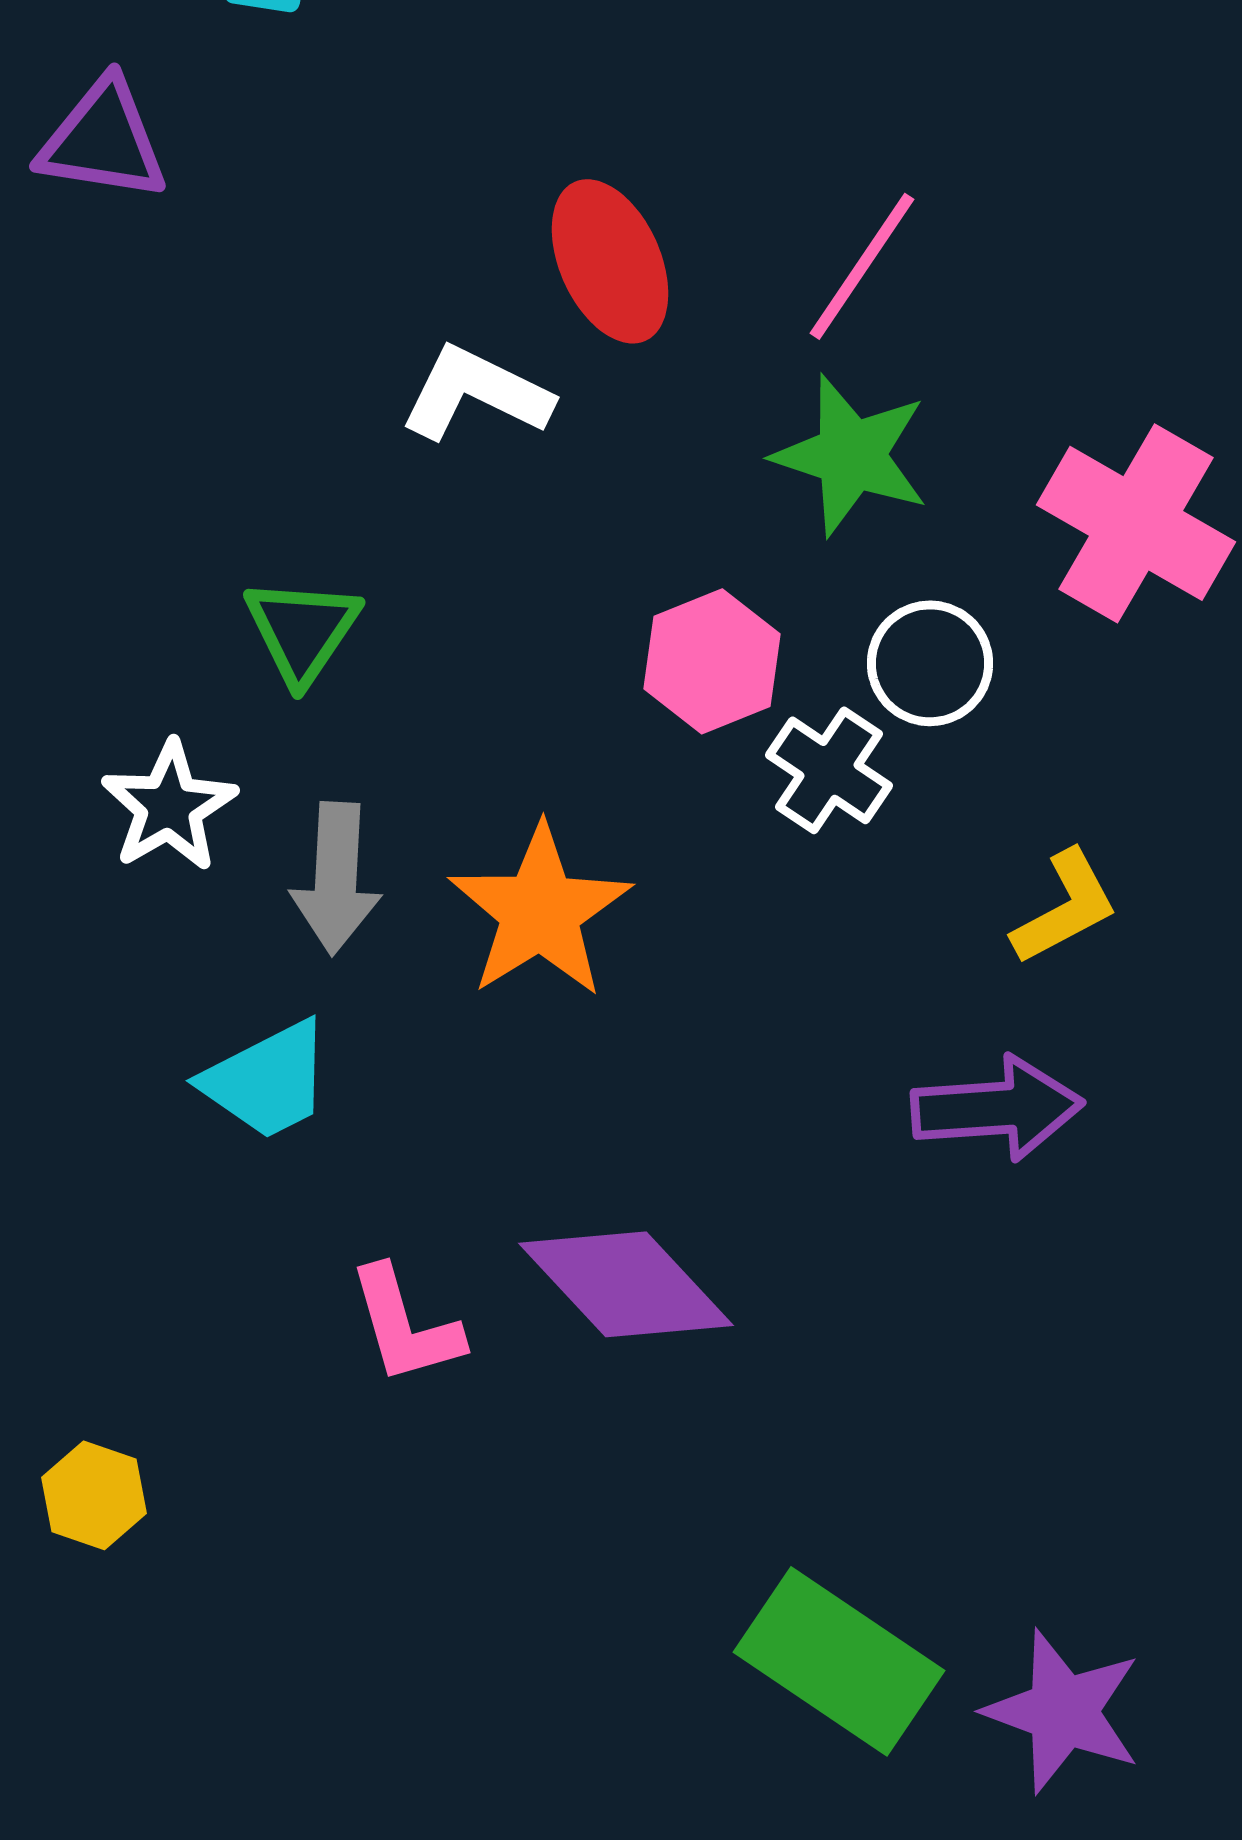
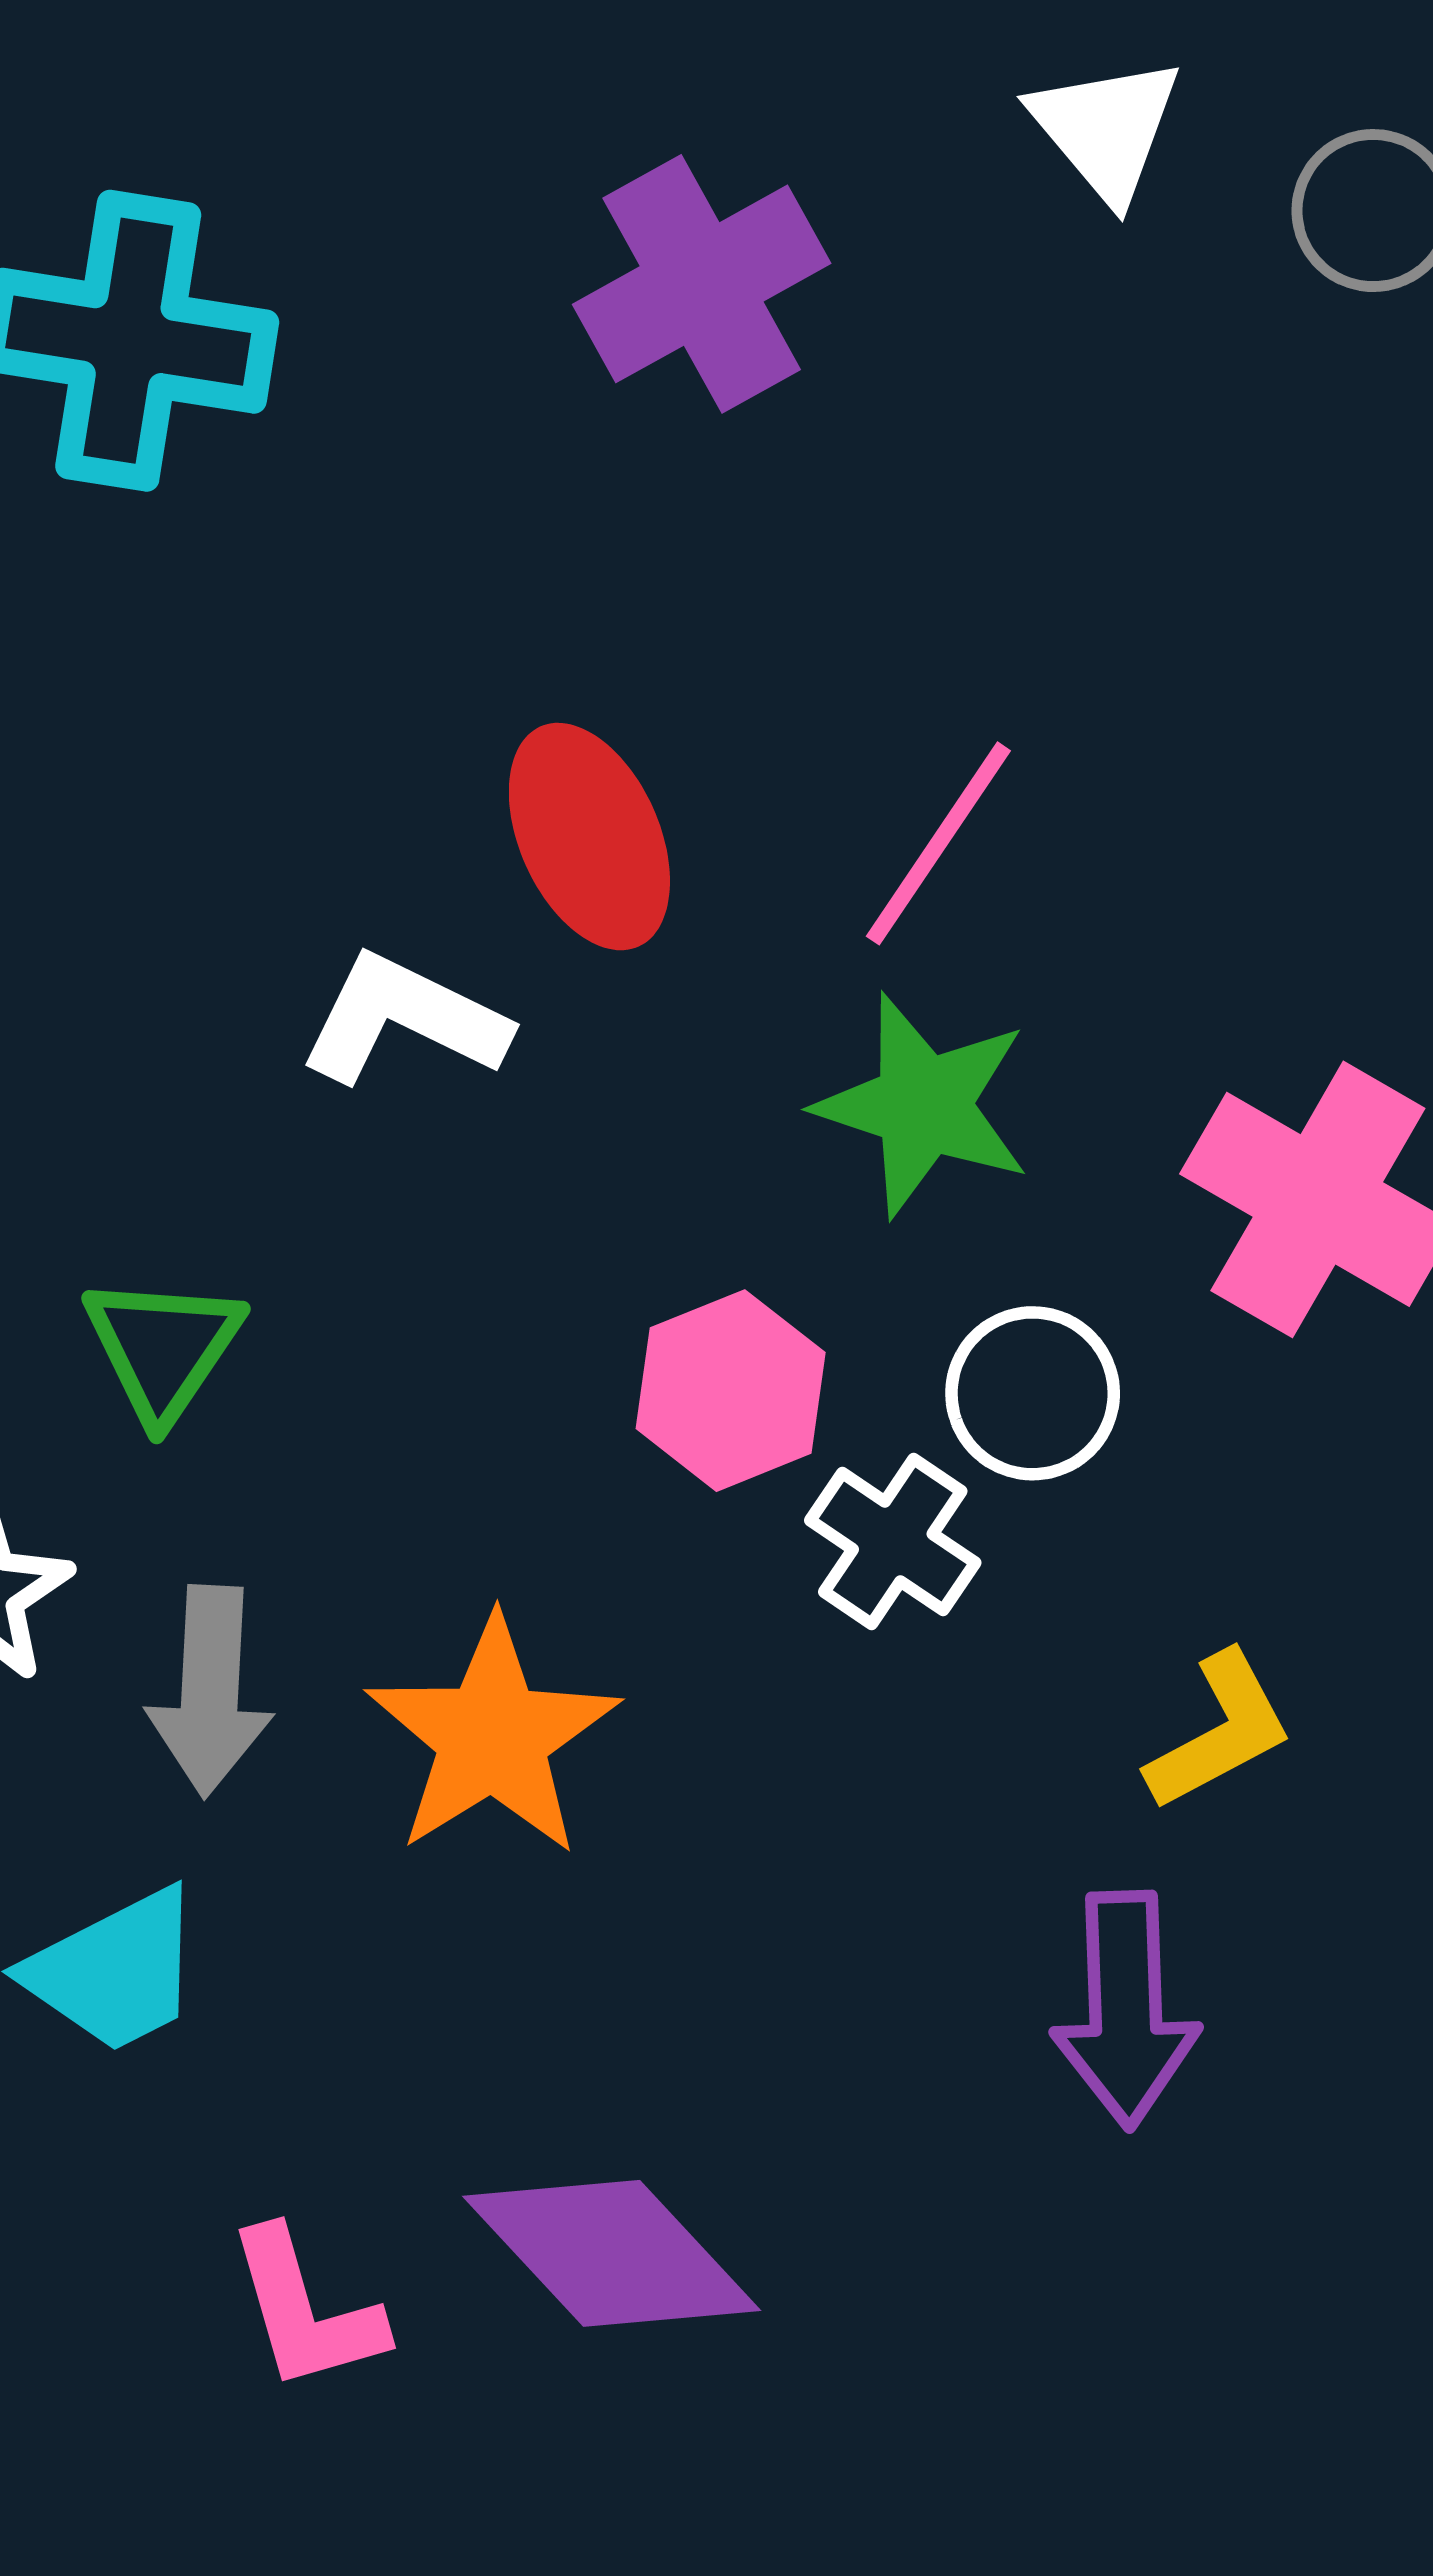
purple arrow: (997, 1108) -> (1125, 2010), turned 92

